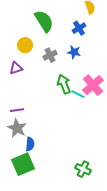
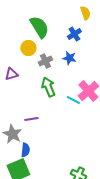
yellow circle: (25, 45) -> (28, 48), moved
green arrow: (64, 84) -> (48, 87), moved
purple line: (17, 110) -> (31, 119), moved

